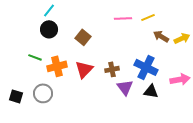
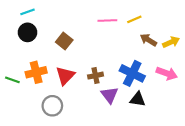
cyan line: (49, 10) -> (27, 12), turned 32
green line: (35, 57) -> (12, 80), moved
pink arrow: (180, 79) -> (167, 73), moved, turned 30
gray circle: (43, 93) -> (52, 106), moved

